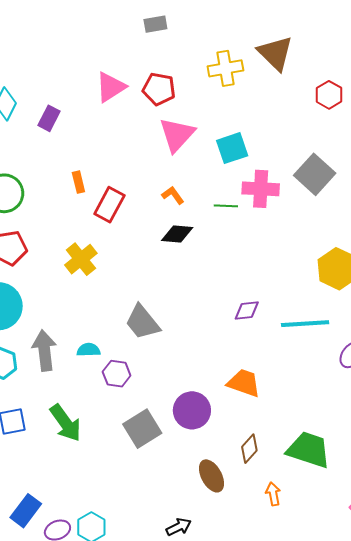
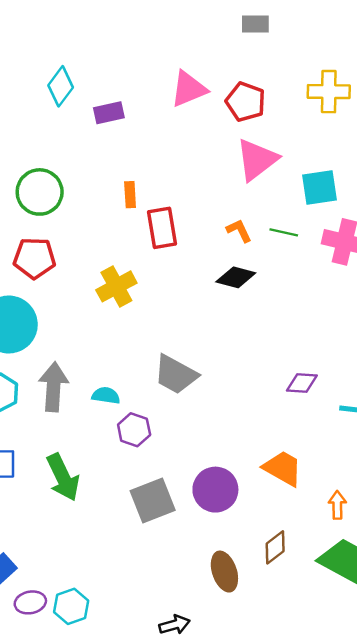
purple rectangle: (49, 118) -> (109, 113), turned 40
red rectangle: (109, 205) -> (162, 228), turned -48
green line: (226, 206) -> (284, 232), moved
gray trapezoid: (142, 322) -> (176, 374), turned -33
orange arrow: (273, 494) -> (337, 505), moved

